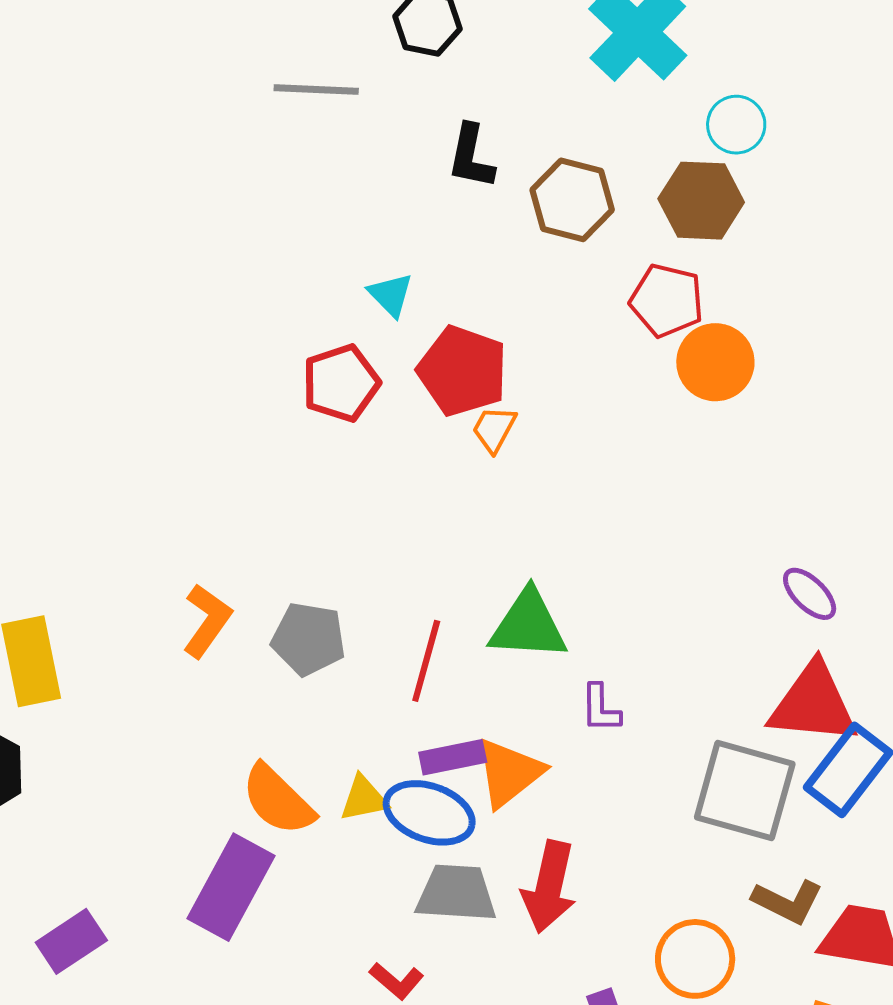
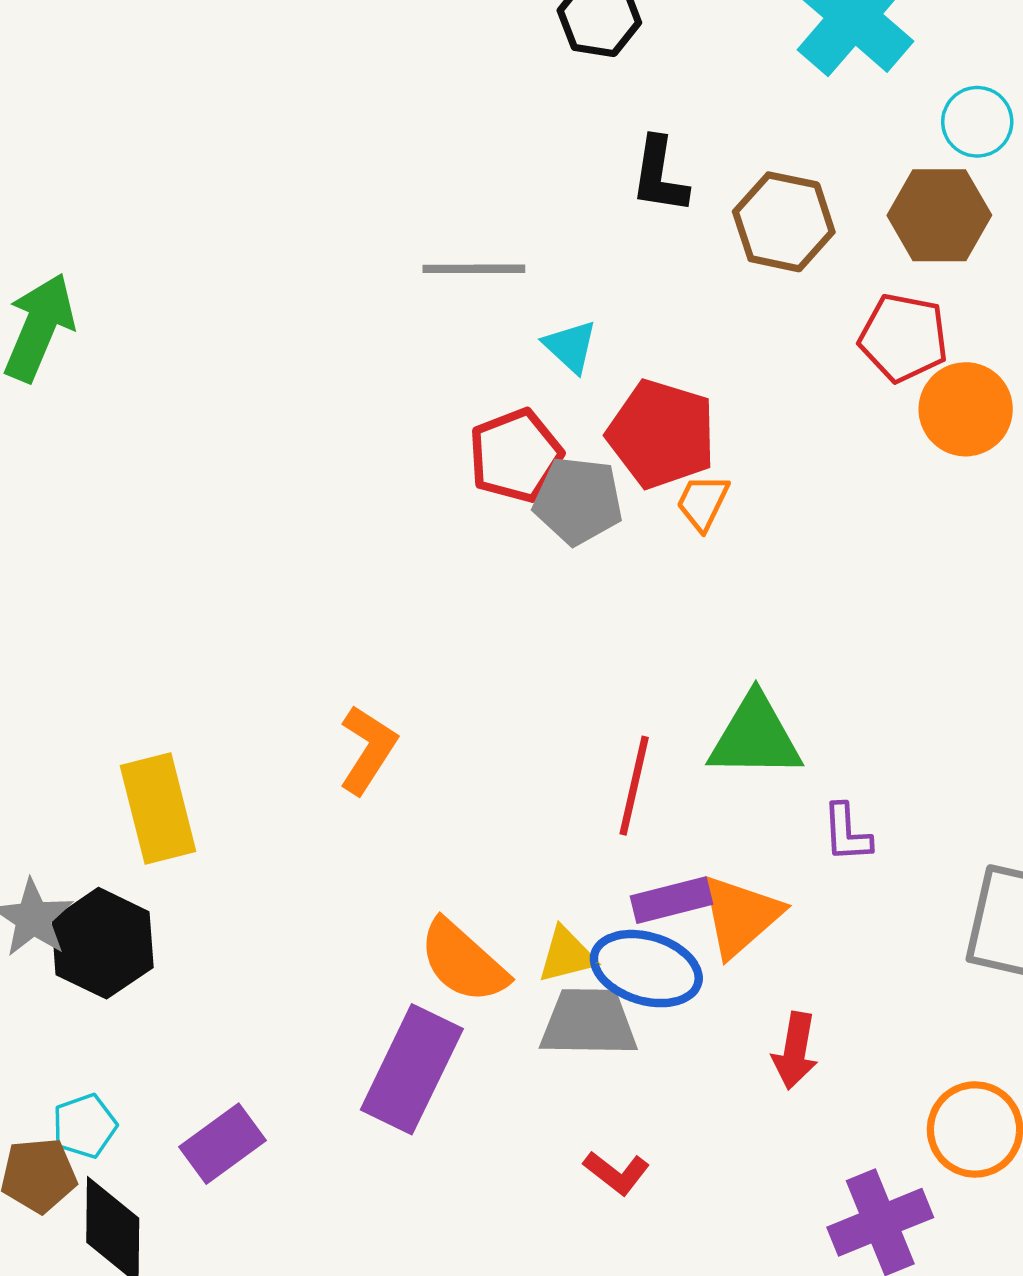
gray line: (316, 90) -> (474, 269), moved
gray pentagon: (309, 639) -> (578, 501), moved
red arrow: (549, 887) -> (795, 1051), size x0.7
gray trapezoid: (456, 893) -> (589, 1022), moved

